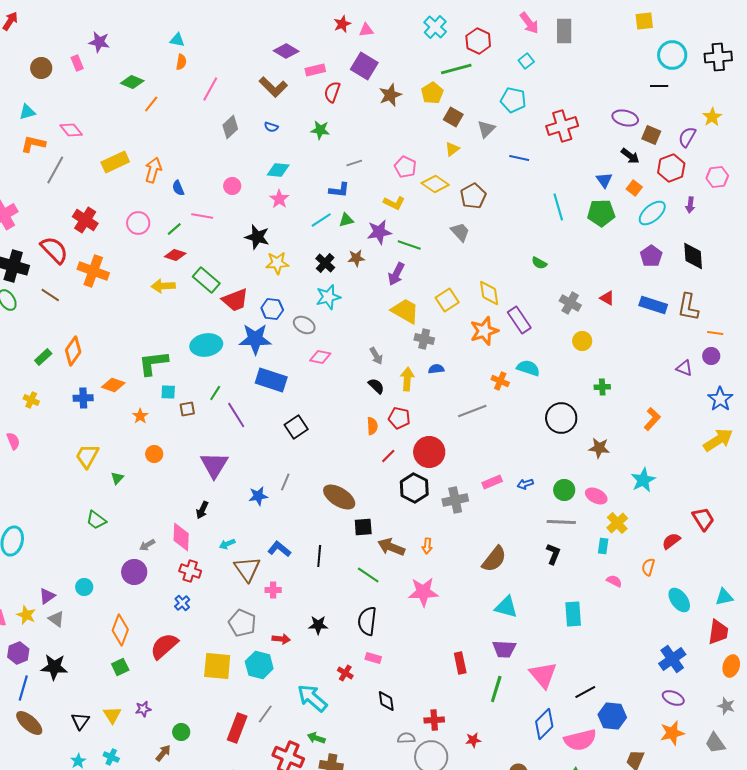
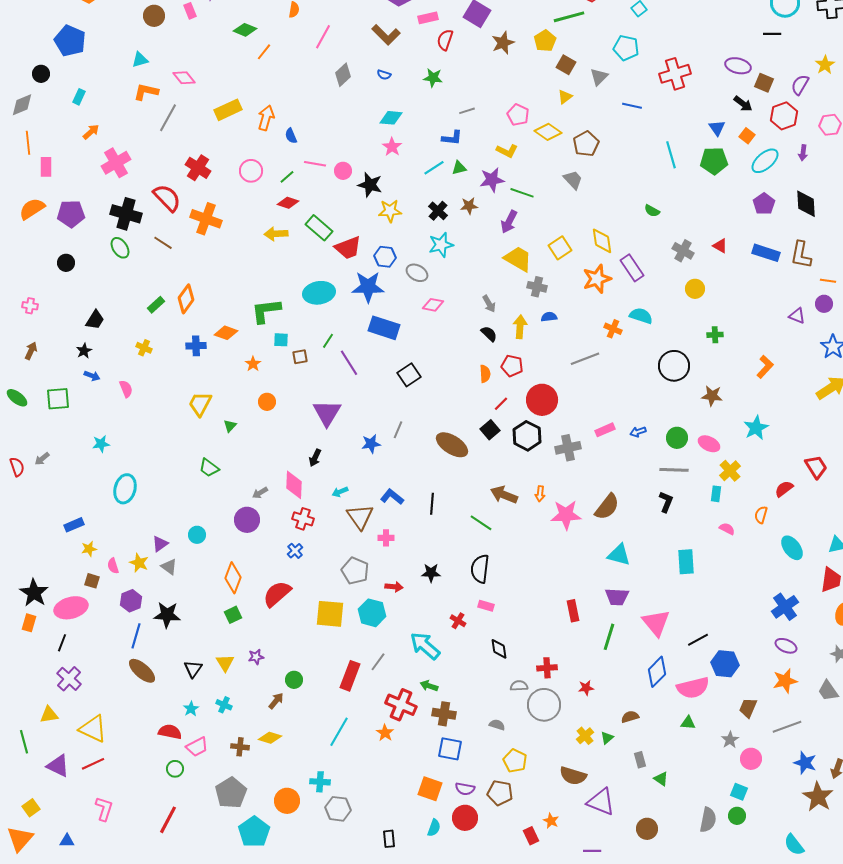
pink circle: (232, 186) -> (343, 171), moved
black square: (363, 527) -> (490, 430), moved, turned -36
pink star: (423, 592) -> (566, 515), moved

